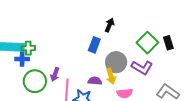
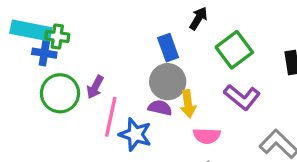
green square: (147, 43) -> (234, 50), moved
blue rectangle: (94, 45) -> (168, 48), turned -49
gray circle: (116, 62) -> (168, 82), moved

